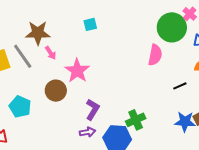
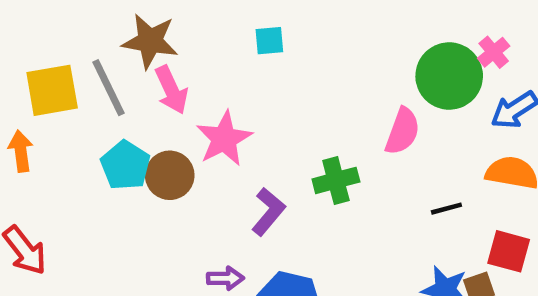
pink arrow: (51, 53) -> (171, 90), size x1.5
cyan pentagon: (20, 107) -> (125, 165), moved
purple L-shape: (93, 110) -> (268, 212), moved
green cross: (136, 120) -> (336, 180), moved

